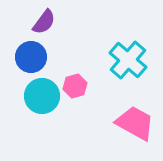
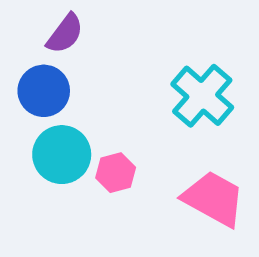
pink hexagon: (75, 86) -> (116, 173), moved

